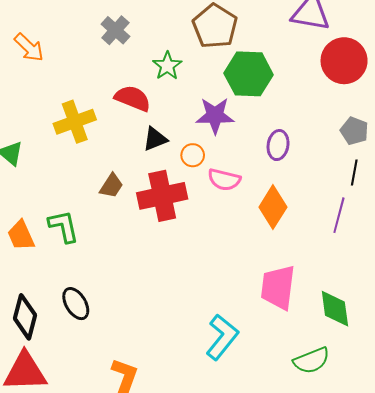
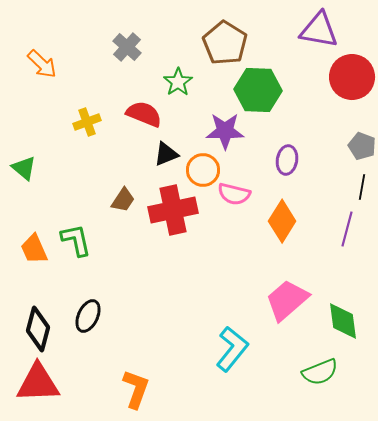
yellow cross: (75, 122) -> (87, 122), moved, size x0.7
orange circle: (193, 155) -> (203, 170), size x1.4
pink trapezoid: (278, 287) -> (287, 300), turned 42
black ellipse: (76, 304) -> (88, 316), turned 56

